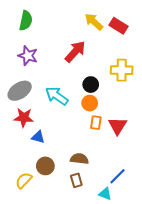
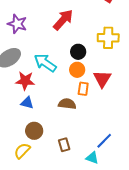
red star: (24, 118) -> (25, 81), moved
red triangle: (118, 126) -> (102, 79), moved
brown semicircle: (79, 159) -> (67, 104), moved
yellow semicircle: (24, 180) -> (22, 151), moved

